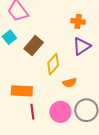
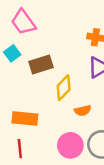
brown rectangle: (34, 46) -> (41, 64), turned 30
red line: (32, 112) -> (20, 149), moved

